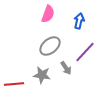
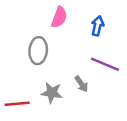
gray ellipse: (50, 46) -> (38, 51), moved, turned -45
purple line: (85, 52) -> (105, 64), turned 70

